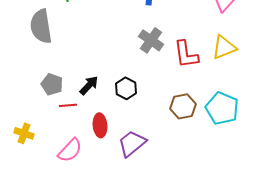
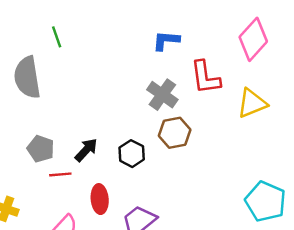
red L-shape: (186, 54) -> (205, 77), moved
brown hexagon: (183, 106) -> (175, 133), moved
cyan pentagon: (222, 108) -> (266, 202), moved

